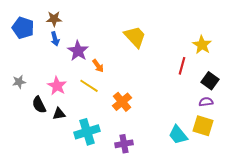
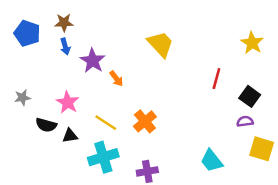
yellow star: (202, 45) -> (252, 43), moved
yellow line: (89, 86) -> (106, 123), moved
black semicircle: (39, 105) -> (46, 125), turned -48
yellow square: (203, 126) -> (262, 149), moved

